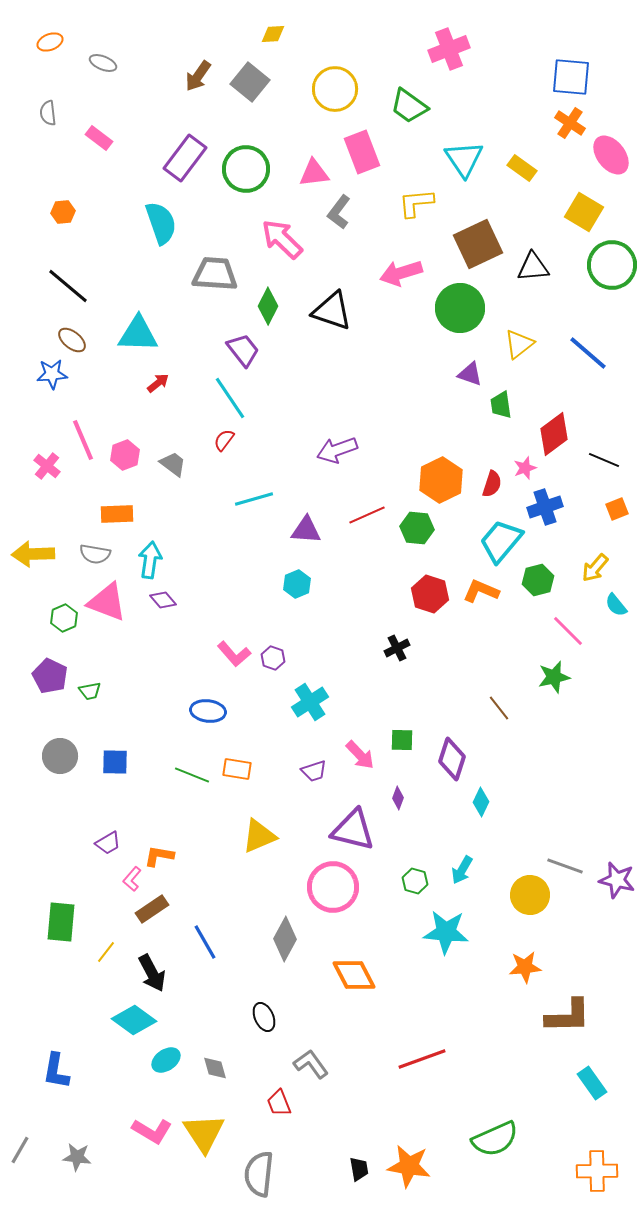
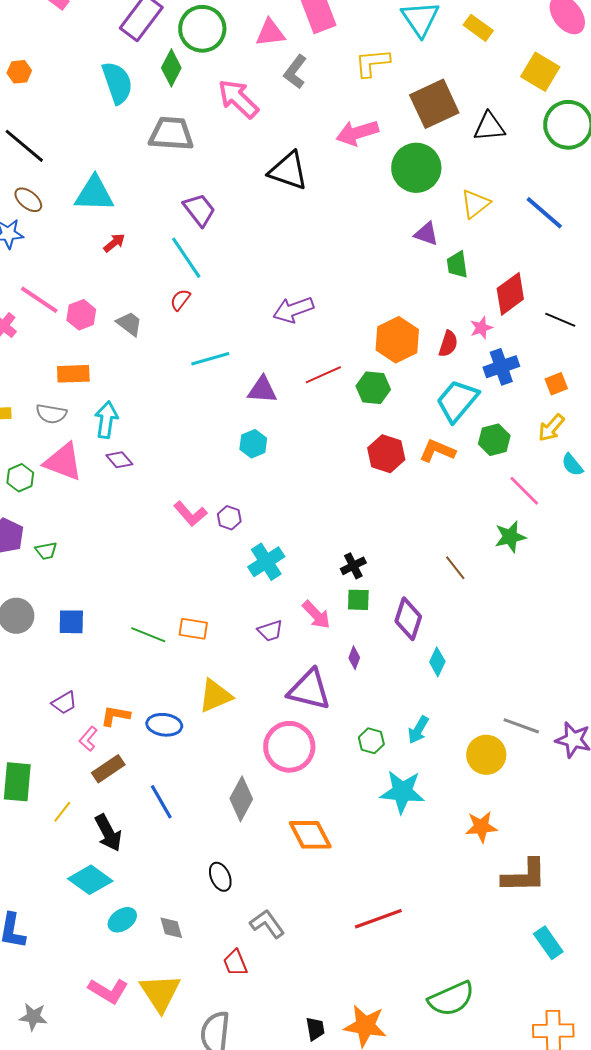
green diamond: (268, 306) -> (171, 68), moved
pink line: (83, 440) -> (39, 300), turned -33
orange square: (617, 509) -> (556, 384), moved
black cross: (397, 648) -> (353, 566), moved
blue ellipse: (208, 711) -> (164, 725), moved

